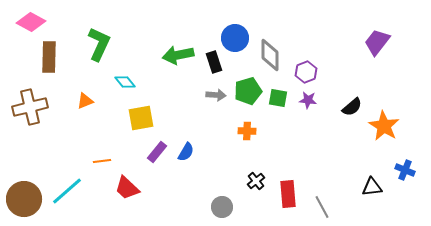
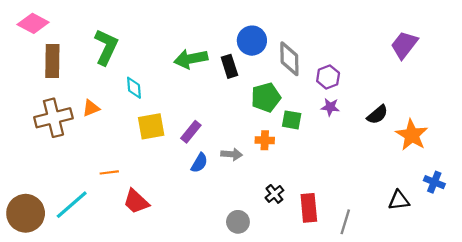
cyan diamond: (125, 82) -> (134, 88), turned 35
gray arrow: (216, 95) -> (232, 154), moved
green square: (278, 98) -> (292, 120), moved
brown cross: (30, 107) -> (53, 118), moved
purple rectangle: (157, 152) -> (191, 132), moved
gray line: (322, 207) -> (345, 222), turned 45

